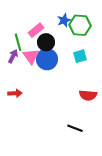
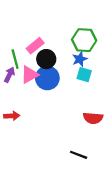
blue star: (64, 20) -> (80, 59), moved
pink triangle: (31, 56) -> (30, 75), turned 36
cyan square: (80, 56) -> (84, 75), turned 32

